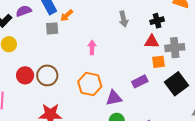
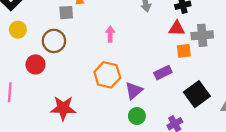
brown circle: (47, 75) -> (54, 41), moved
black square: (176, 84) -> (197, 94), moved
purple triangle: (114, 98) -> (134, 91), turned -30

